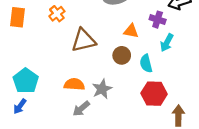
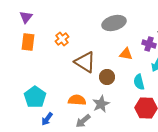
brown triangle: (84, 40) -> (85, 62), turned 45
brown circle: (122, 55) -> (107, 77), moved
blue arrow: (20, 106) -> (47, 119), moved

